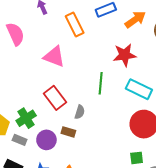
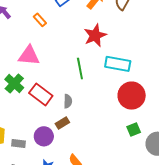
orange rectangle: (75, 25) -> (40, 20), size x0.6
green cross: (26, 118) -> (14, 84), moved
brown rectangle: (68, 132) -> (62, 123), turned -32

